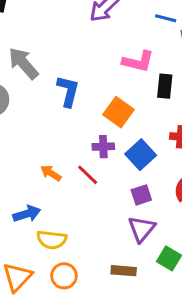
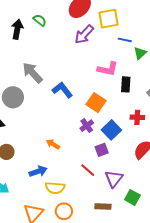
blue L-shape: (68, 91) -> (62, 90), turned -50
purple cross: (103, 147) -> (87, 126), turned -32
red line: (88, 175) -> (88, 170), moved
purple square: (141, 195) -> (102, 150), moved

